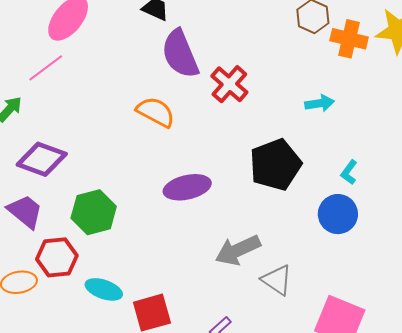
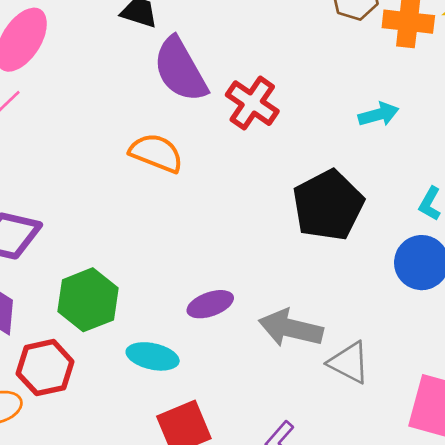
purple ellipse: (187, 187) -> (210, 304), moved, size x0.7
gray arrow: (238, 250) -> (291, 328), turned 45
cyan ellipse: (104, 289) -> (153, 356), moved

